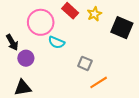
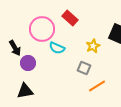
yellow star: (94, 14) -> (93, 46), moved

